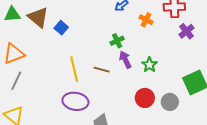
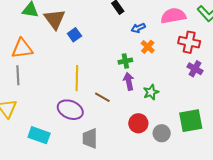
orange cross: (146, 20) -> (148, 47), moved
purple cross: (186, 31) -> (195, 69), turned -35
brown line: (102, 70) -> (102, 97), moved
gray line: (16, 81) -> (18, 75), turned -42

